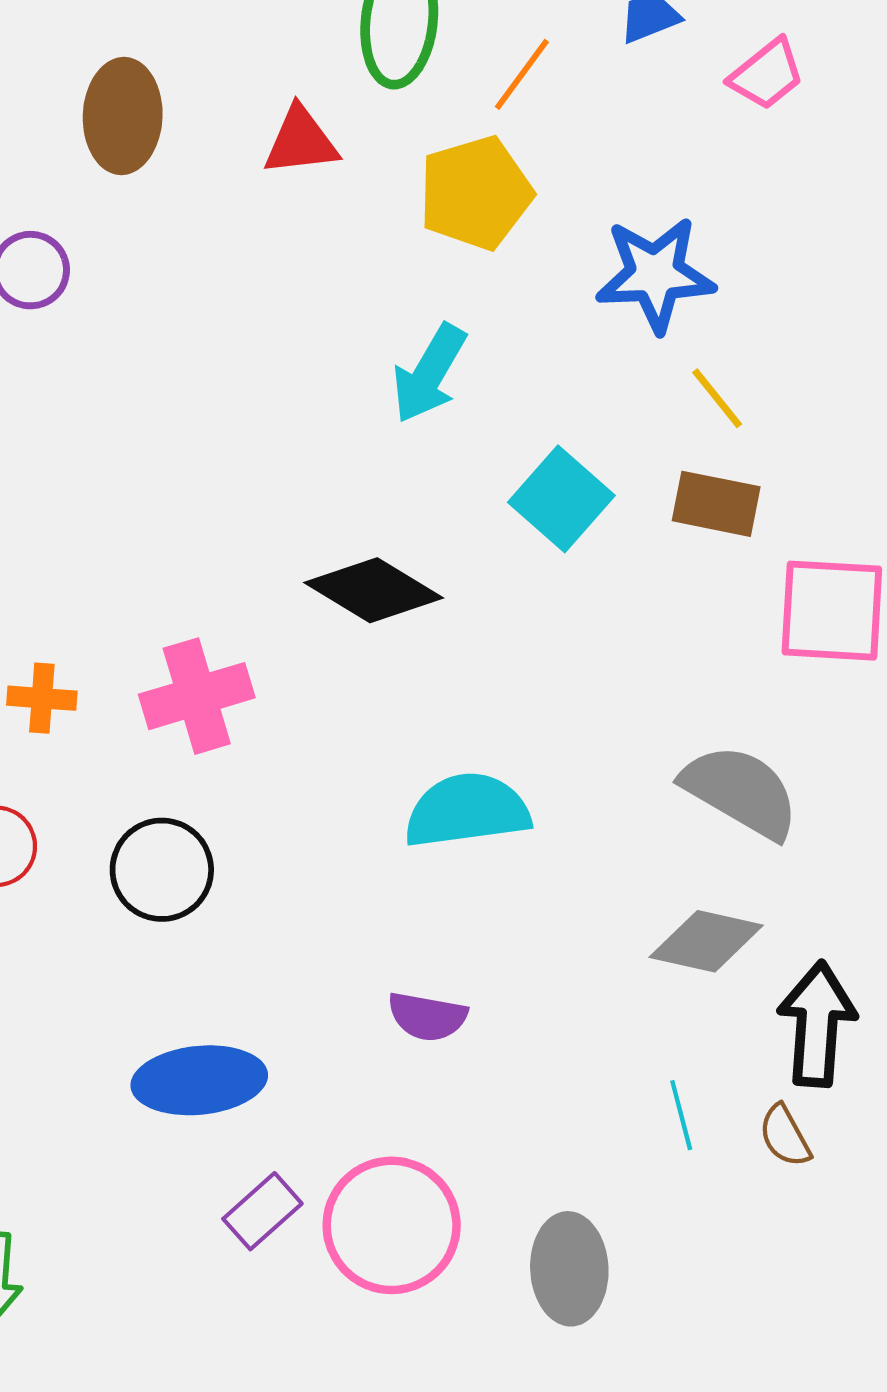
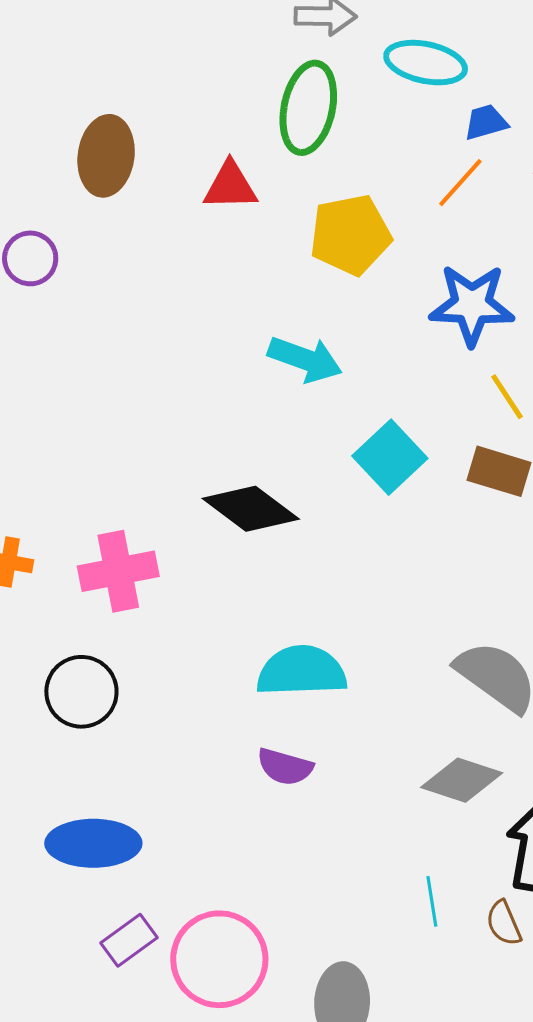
orange line: (522, 74) -> (460, 183), moved
cyan arrow: (429, 373) -> (305, 359), turned -106
purple semicircle: (427, 1017) -> (285, 767), moved

